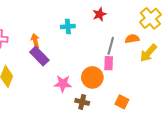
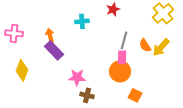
orange semicircle: (132, 39) -> (145, 45), moved, turned -112
orange circle: (92, 77) -> (120, 71), moved
brown cross: (82, 102) -> (87, 95), moved

